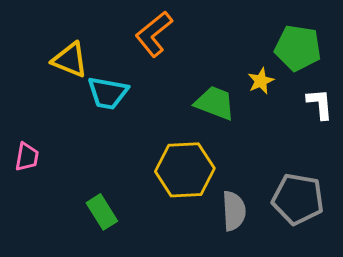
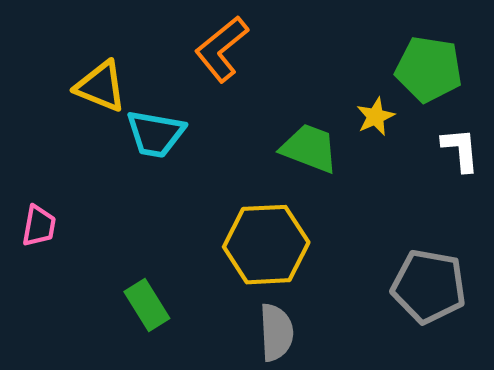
gray semicircle: (234, 211) -> (276, 332), moved

